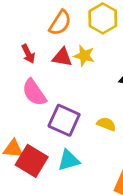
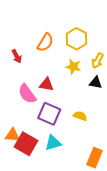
red arrow: (28, 54) -> (17, 56), moved
yellow star: (84, 56) -> (73, 67), moved
red triangle: (62, 57) -> (47, 85), moved

